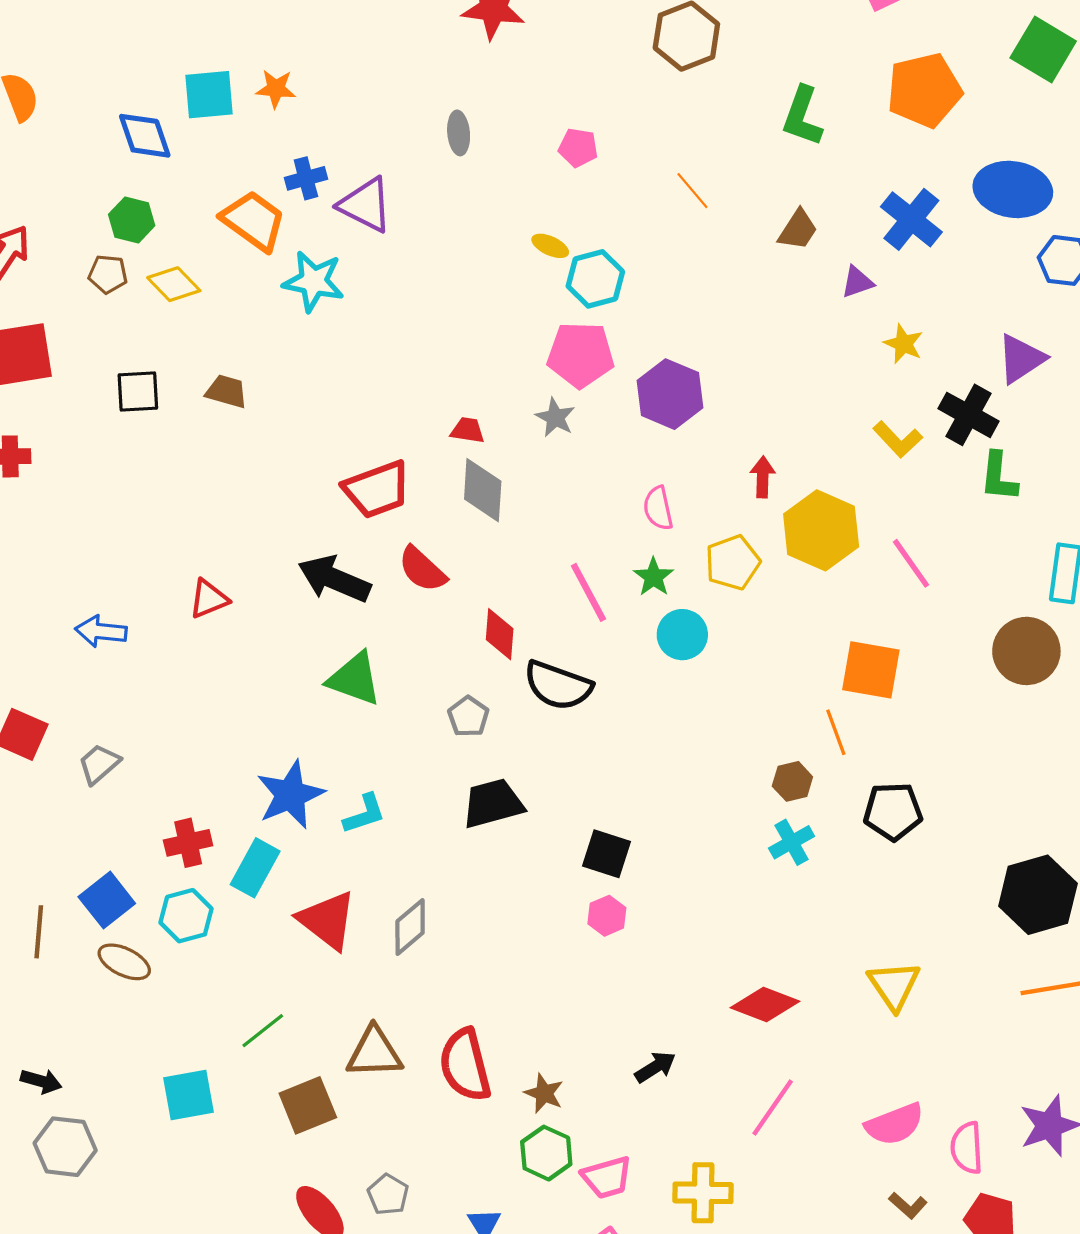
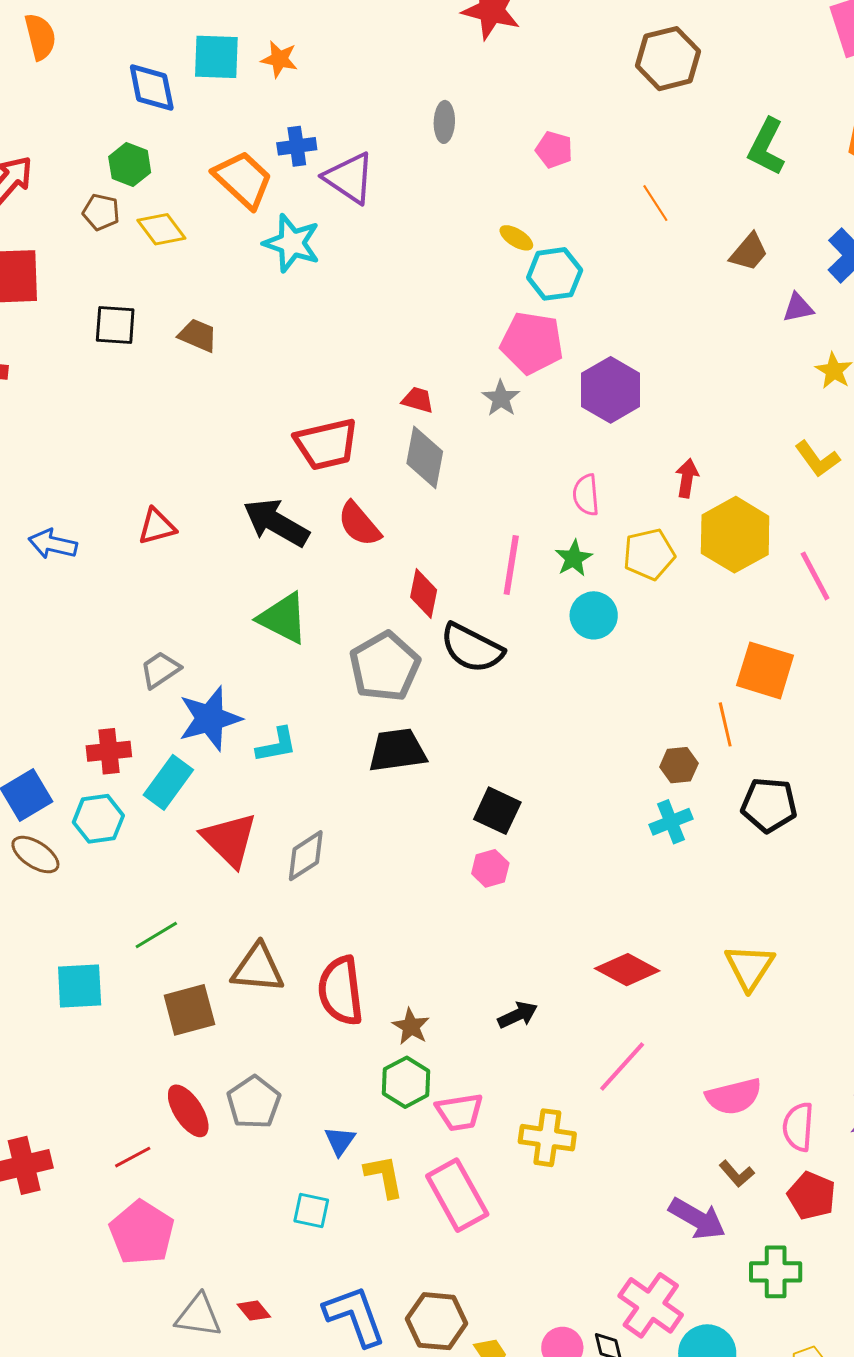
pink line: (588, 592) -> (511, 565), turned 30
gray pentagon: (468, 717) -> (385, 667), size x1.8
gray trapezoid: (99, 764) -> (160, 670), moved
gray pentagon: (388, 1195) -> (254, 1102), size x1.4

